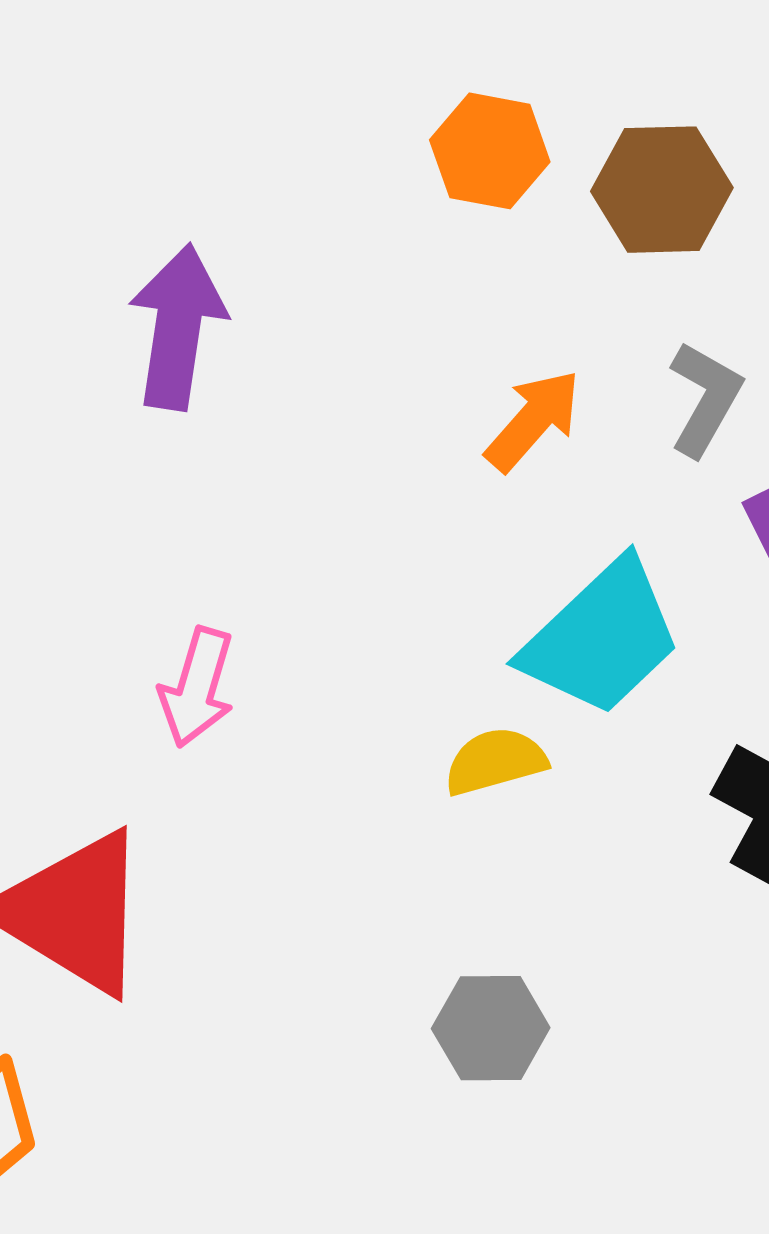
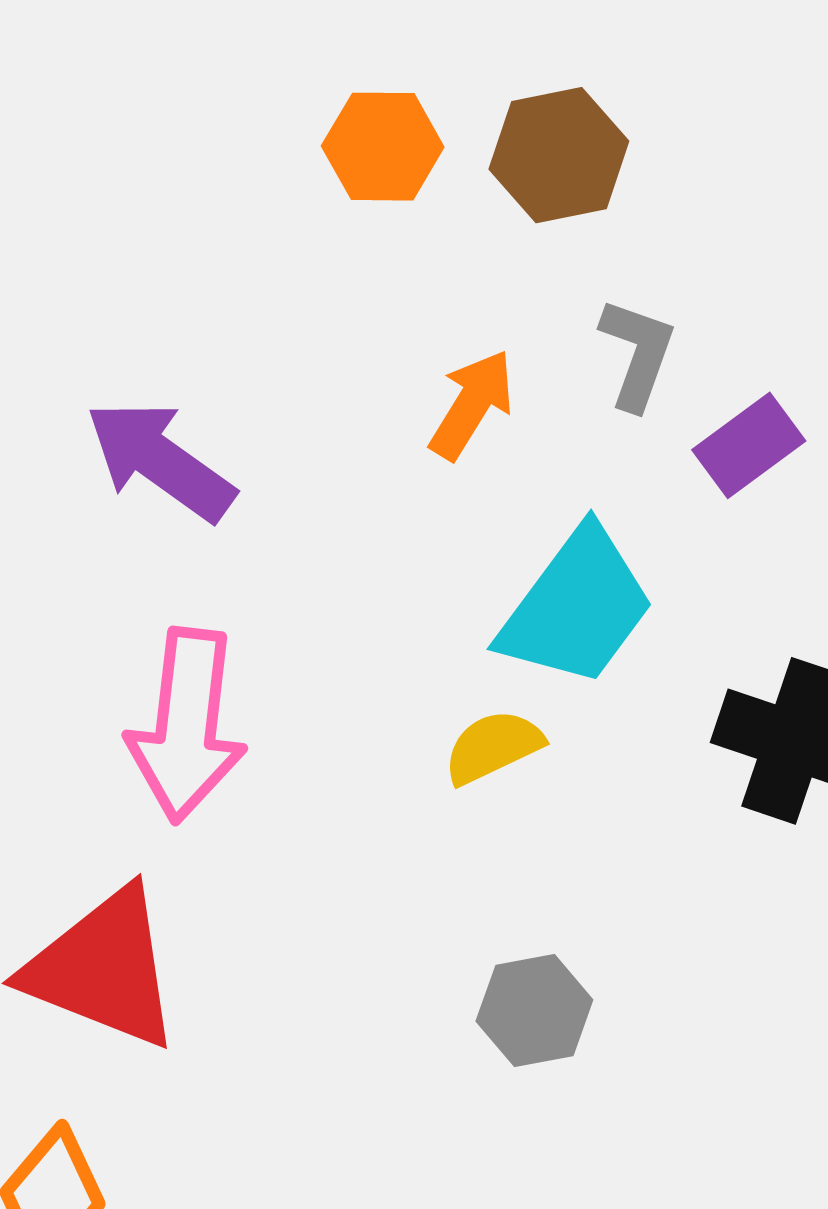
purple arrow: (177, 327) -> (160, 461), moved, turned -53
pink arrow: (197, 687) -> (187, 725), size x1.6

